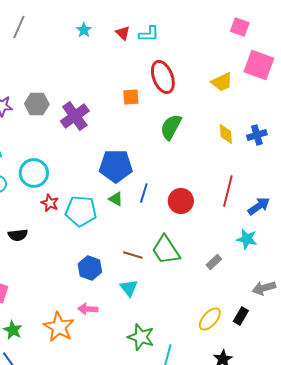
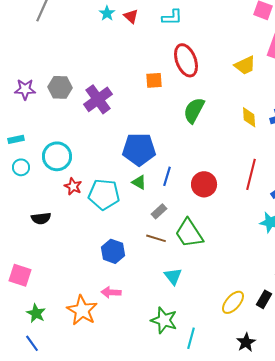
red triangle: (123, 33) -> (131, 16), moved
gray rectangle: (214, 262) -> (159, 211), moved
cyan triangle: (129, 288) -> (173, 276), moved

